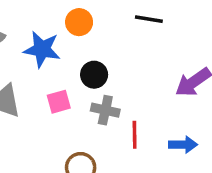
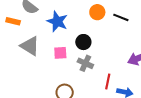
orange circle: (79, 22) -> (97, 12), moved
red line: (135, 135) -> (108, 81), moved

